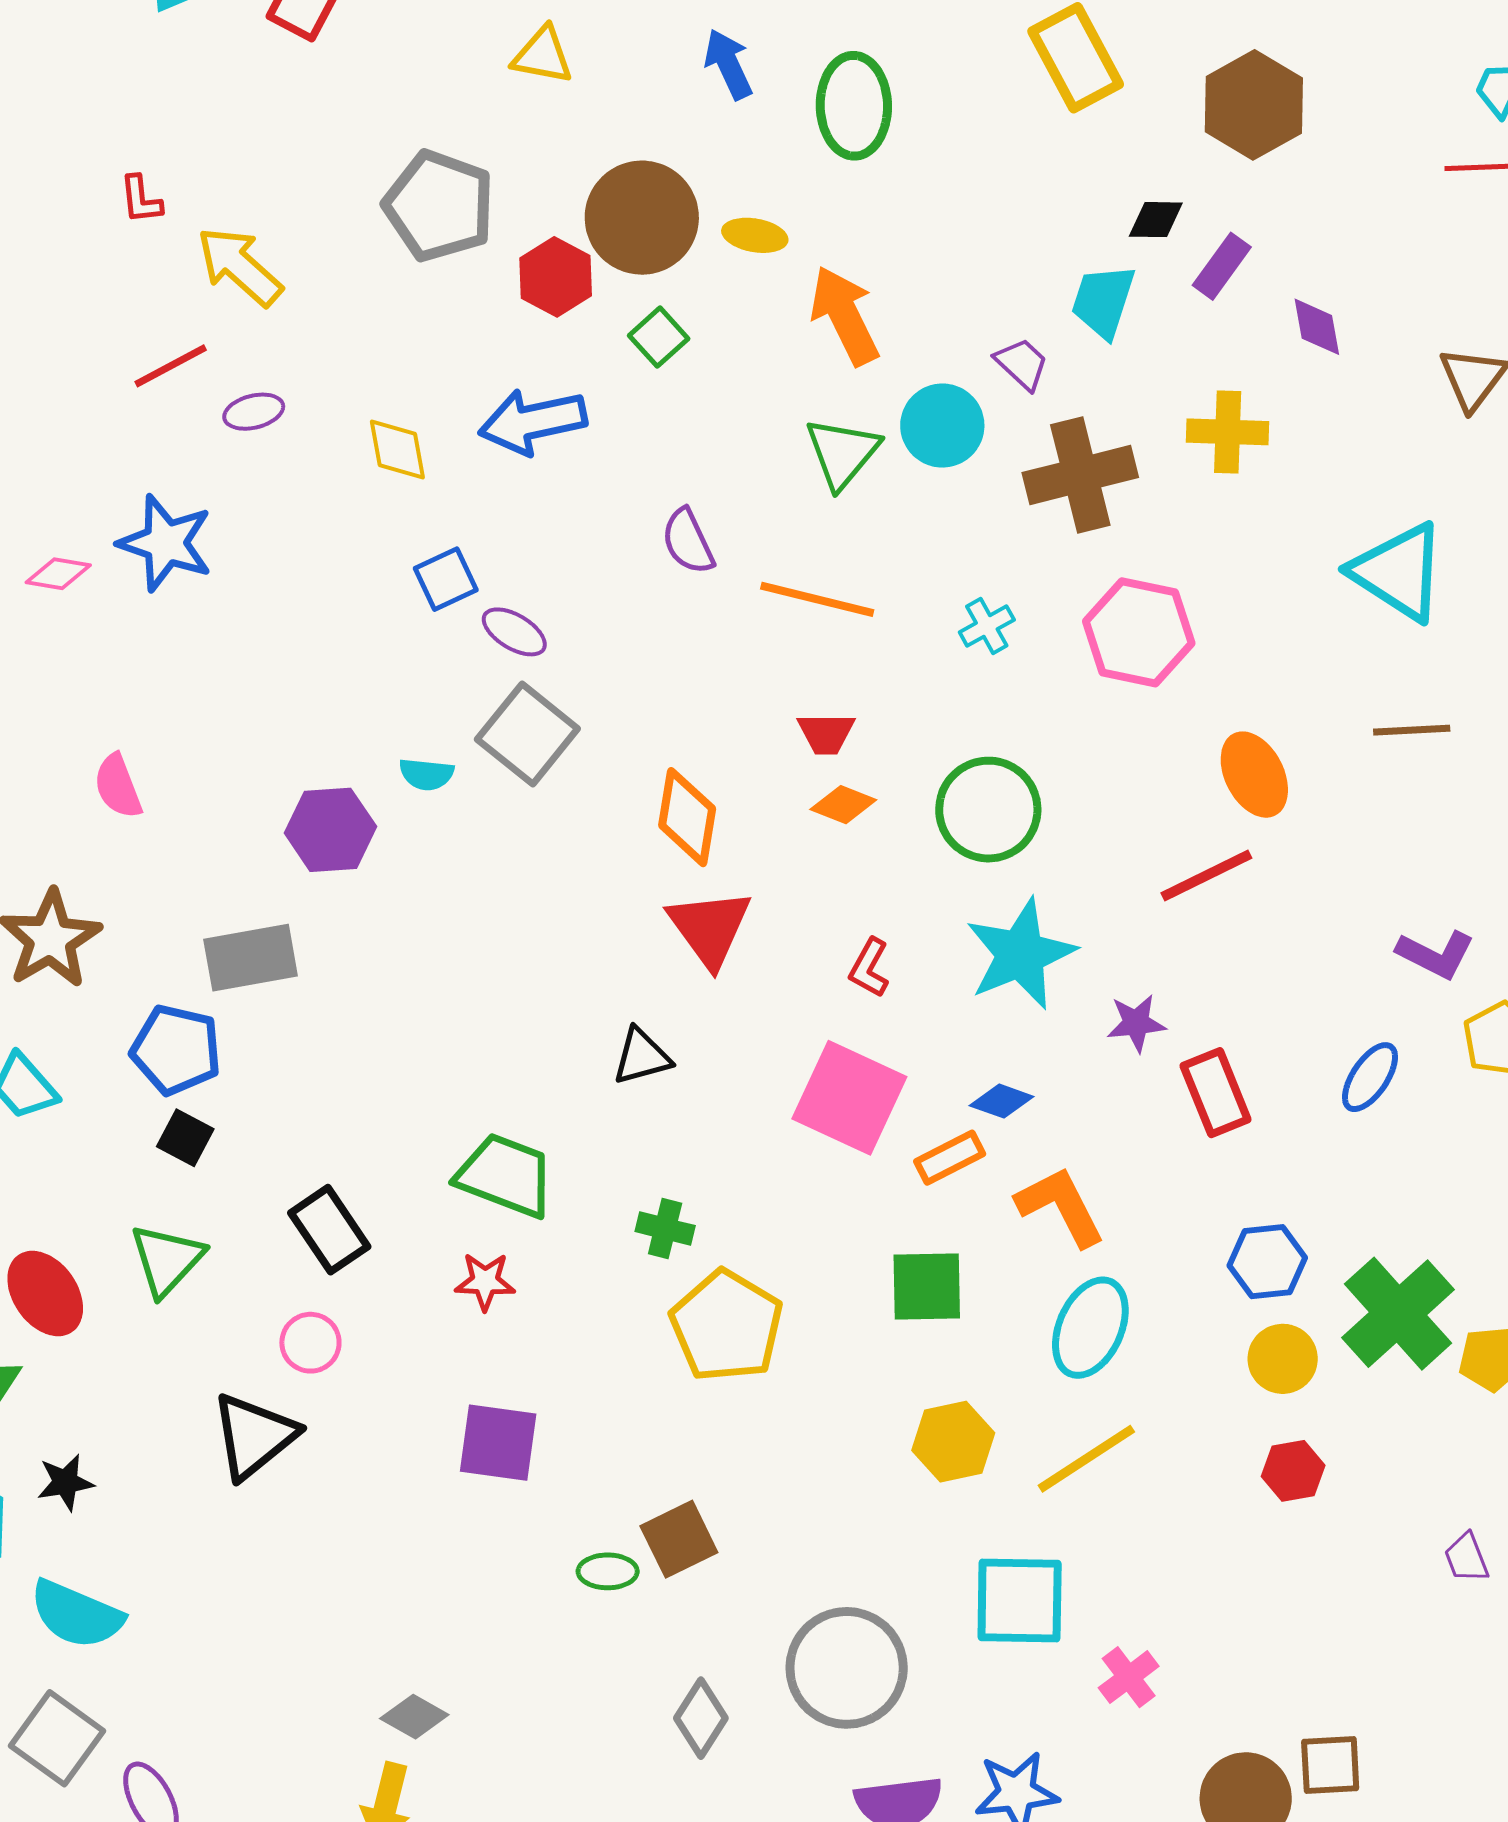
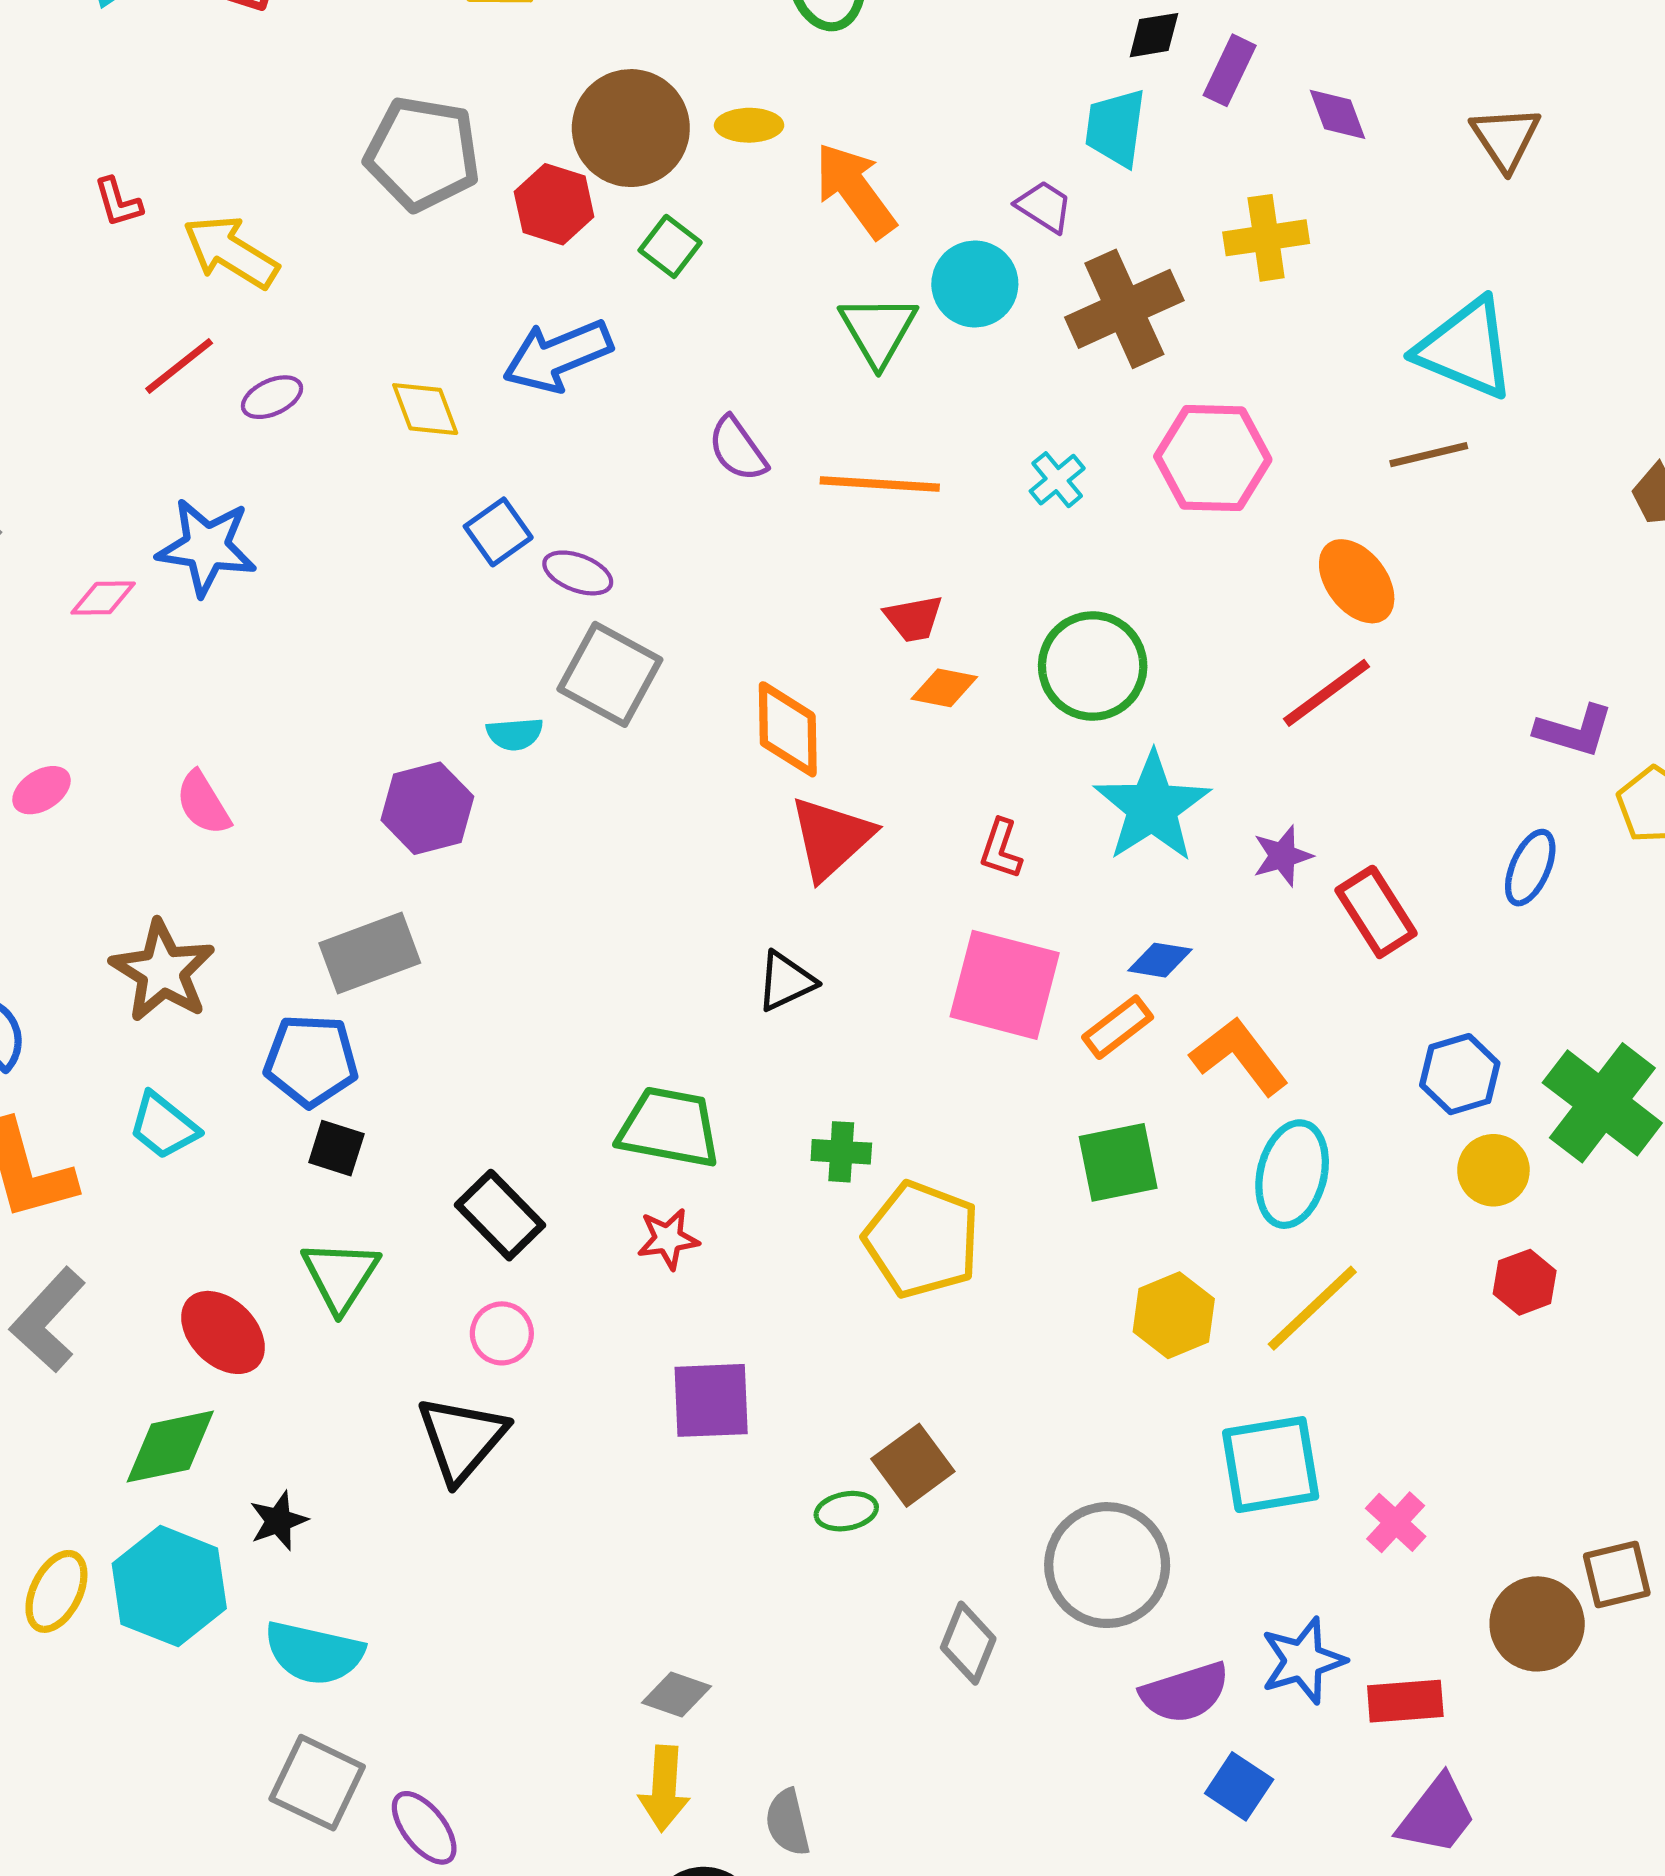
brown line: (1412, 730) -> (1429, 455), moved
red triangle: (710, 928) -> (831, 838), turned 34

